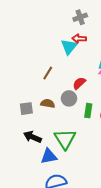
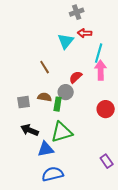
red arrow: (79, 39) -> (85, 33), moved
brown line: (48, 73) -> (45, 67), turned -64
green rectangle: (88, 111) -> (58, 104), moved
green triangle: (65, 139) -> (62, 132), turned 45

